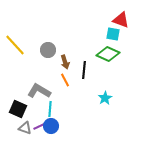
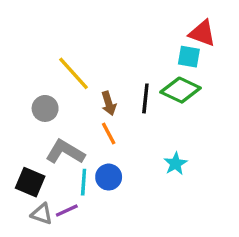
yellow line: (15, 45) -> (74, 73), moved
gray circle: (48, 50) -> (45, 108), moved
black line: (84, 70) -> (145, 98), moved
blue circle: (51, 126) -> (109, 177), moved

